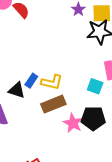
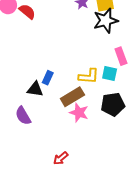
yellow L-shape: (52, 82) -> (89, 76), moved
pink star: (73, 123) -> (79, 113), moved

